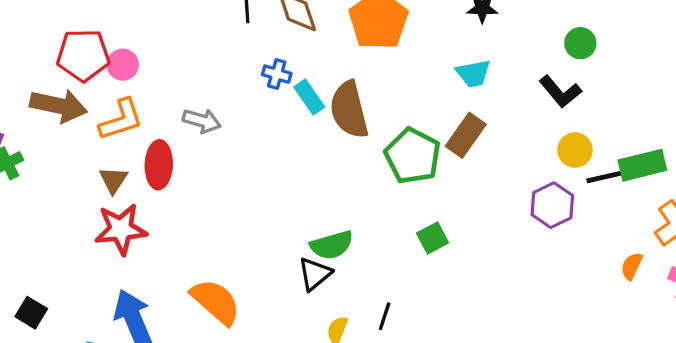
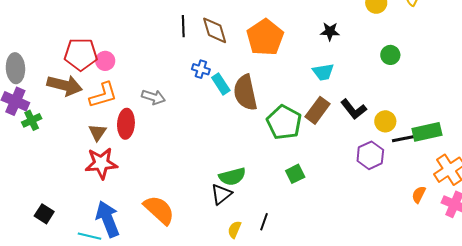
black L-shape: (560, 92) -> (354, 109), moved

